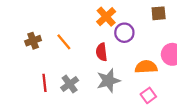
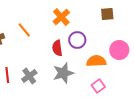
purple circle: (124, 33) -> (77, 40), moved
orange line: (64, 42) -> (24, 30), moved

